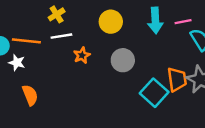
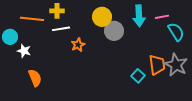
yellow cross: (57, 14) -> (57, 11), turned 32
orange line: (26, 41) -> (32, 19), moved
gray circle: (123, 60) -> (114, 31), moved
cyan square: (154, 93) -> (138, 76), size x0.6

